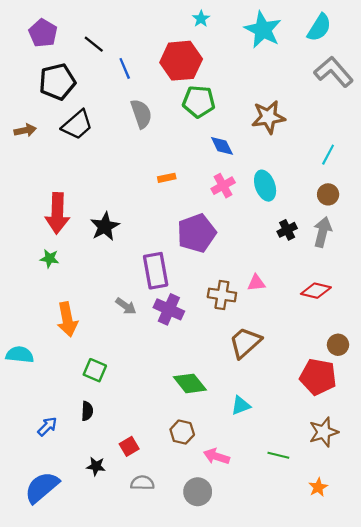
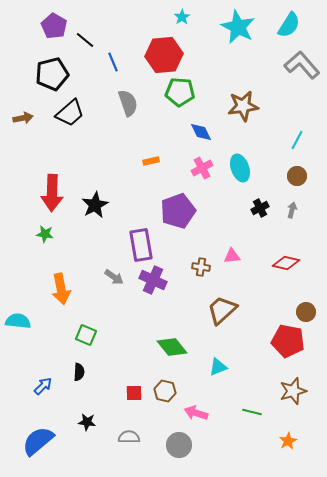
purple pentagon: (43, 33) -> (54, 26), moved
gray arrow: (323, 232) -> (292, 210), size x0.6
brown cross: (222, 295) -> (201, 267), size x0.7
red square: (129, 446) -> (134, 393), moved, turned 30

